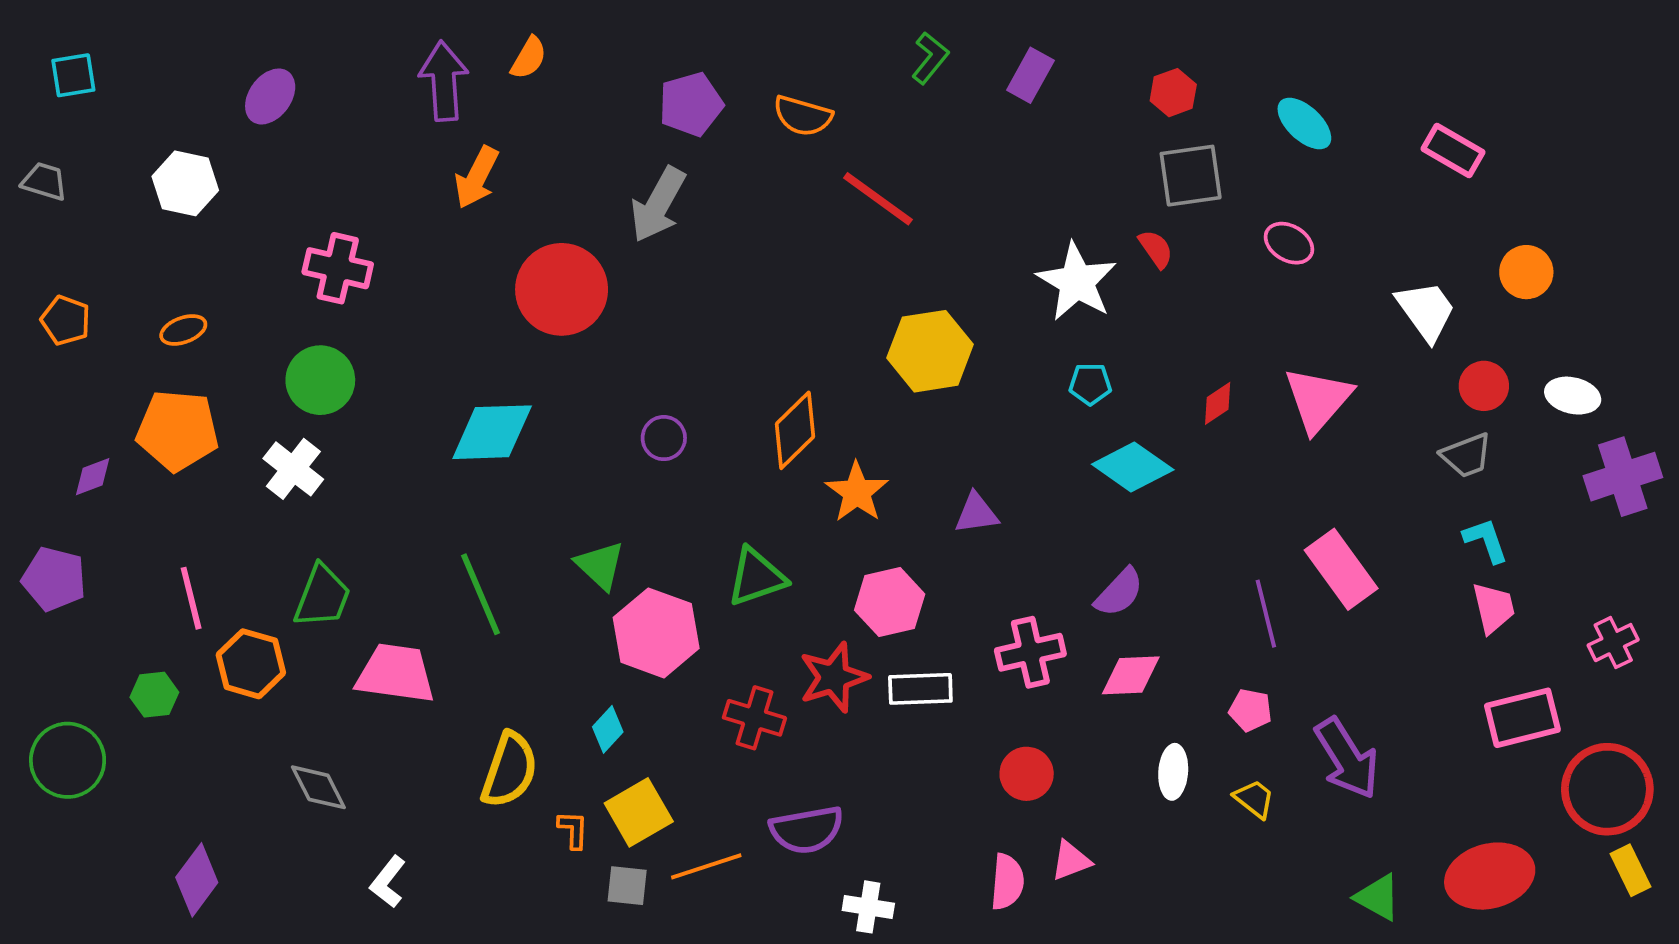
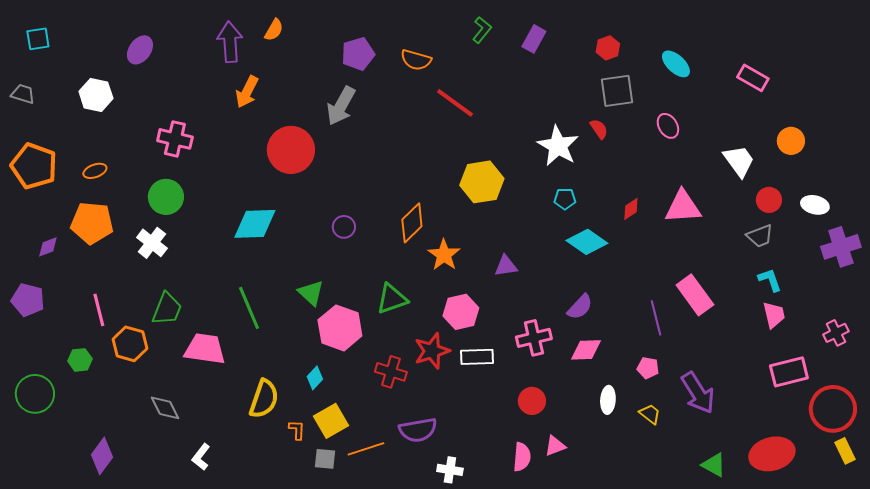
pink ellipse: (1289, 243) -> (668, 126), turned 30
orange pentagon: (66, 320) -> (34, 166), size x1.8
pink triangle: (1318, 399) -> (683, 207), turned 45

